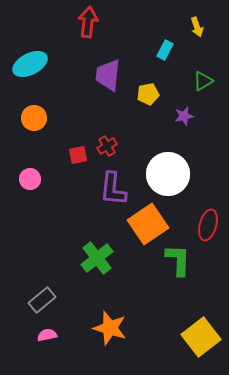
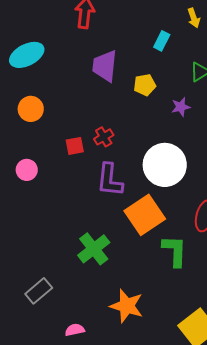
orange star: (110, 328) -> (127, 306), moved
pink semicircle: (47, 335) -> (75, 330), moved

